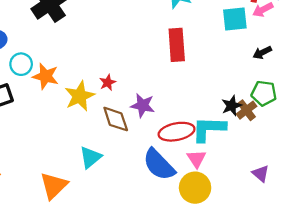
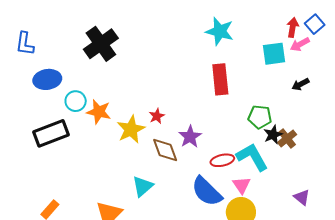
green pentagon: (264, 93) -> (260, 117), moved
purple star: (143, 105) -> (190, 137), turned 30
cyan L-shape: (209, 129) -> (252, 157), turned 60
red ellipse: (177, 132) -> (222, 160), size x0.7

